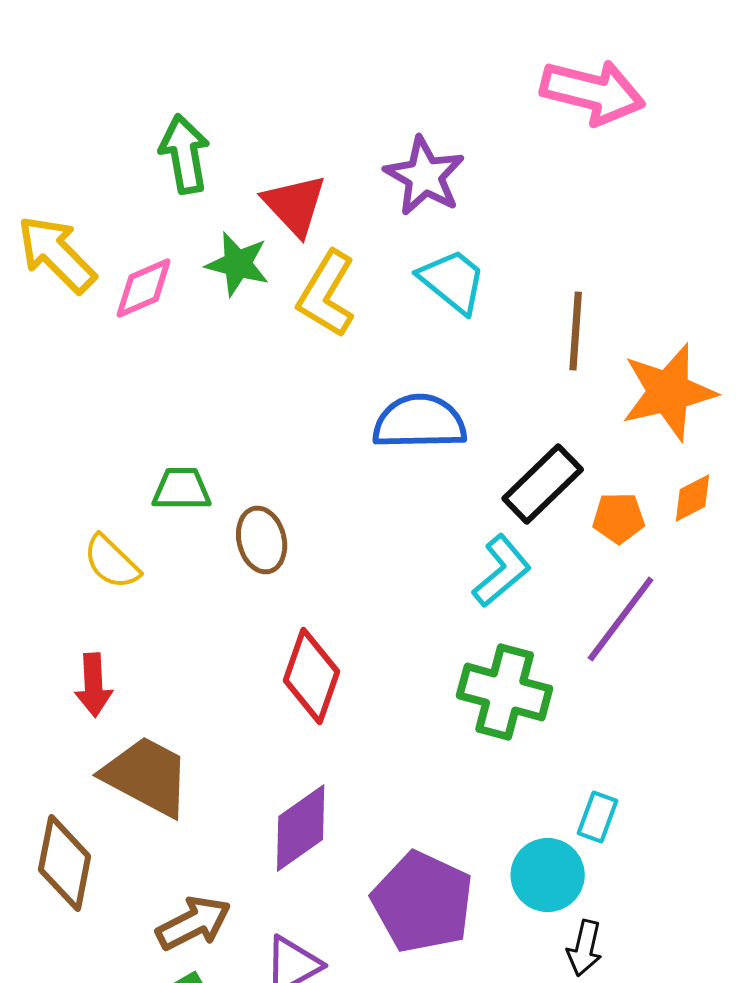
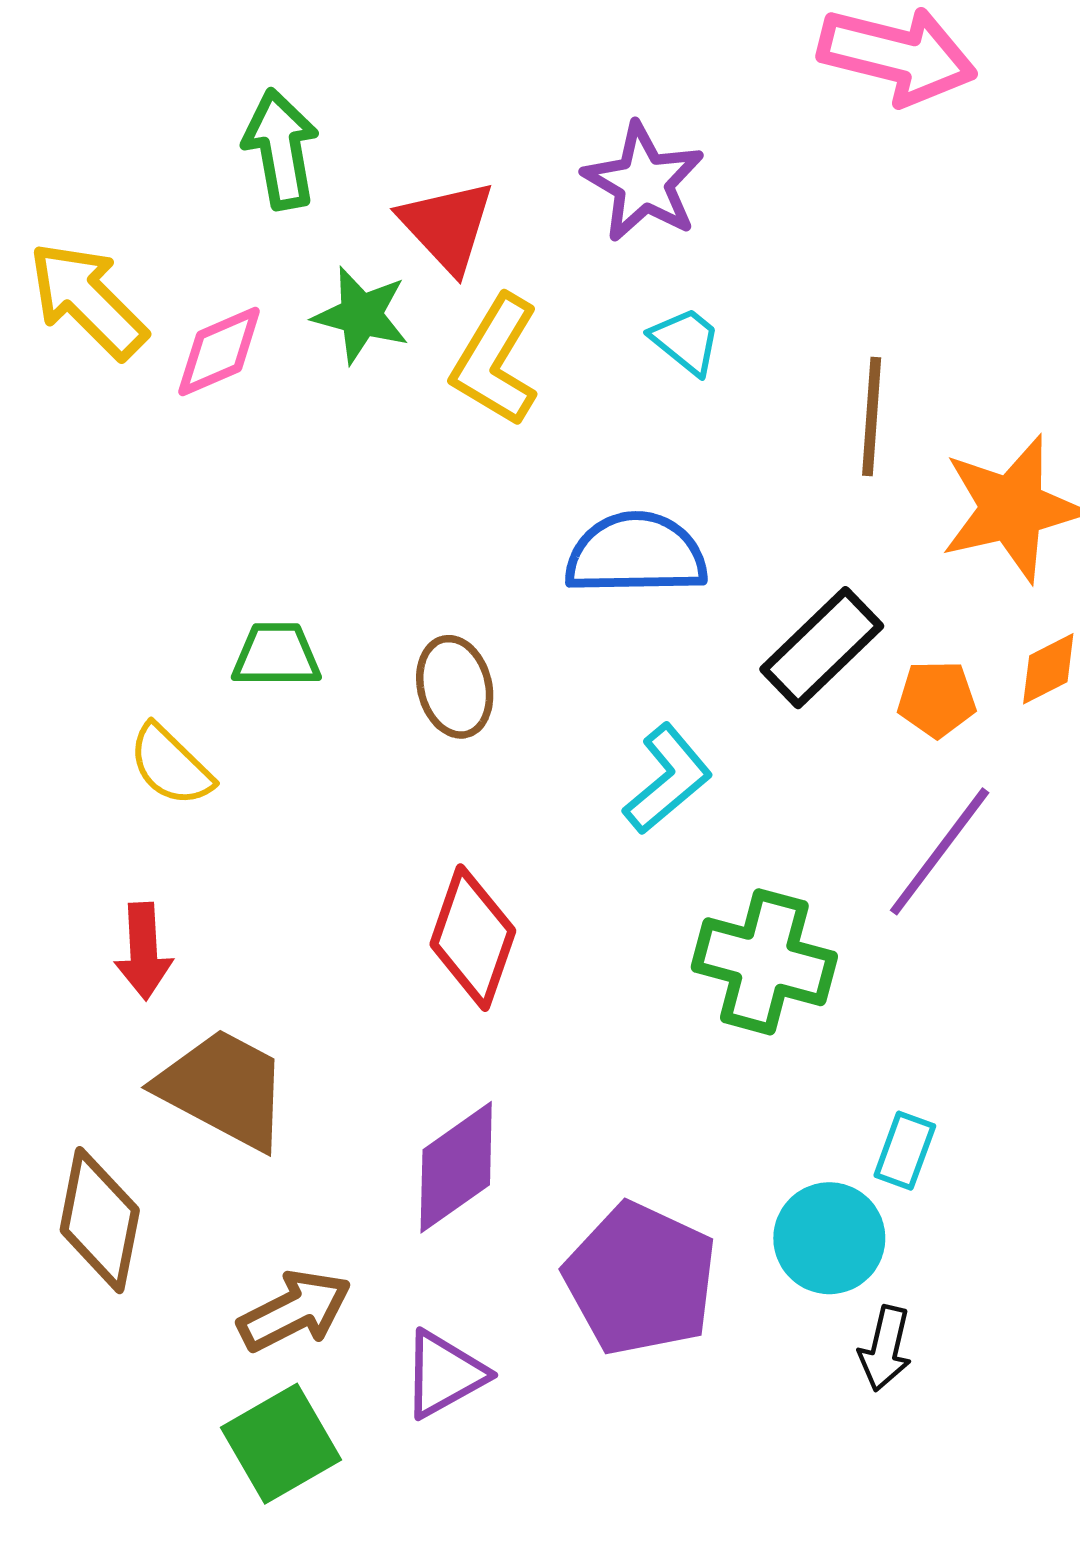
cyan trapezoid: (453, 281) -> (686, 341), size x0.7
brown ellipse: (262, 540) -> (455, 687), moved
cyan L-shape: (502, 571) -> (668, 779), moved

